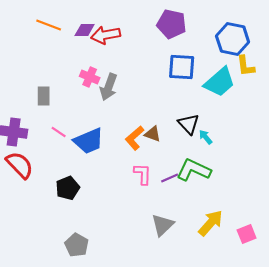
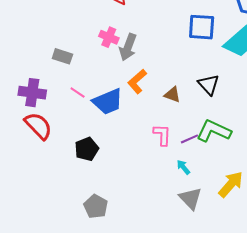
gray rectangle: (44, 96) -> (62, 56), turned -72
cyan arrow: (206, 137) -> (183, 167), moved
orange L-shape: (135, 138) -> (137, 81), moved
gray triangle: (163, 225) -> (190, 198), moved, turned -30

